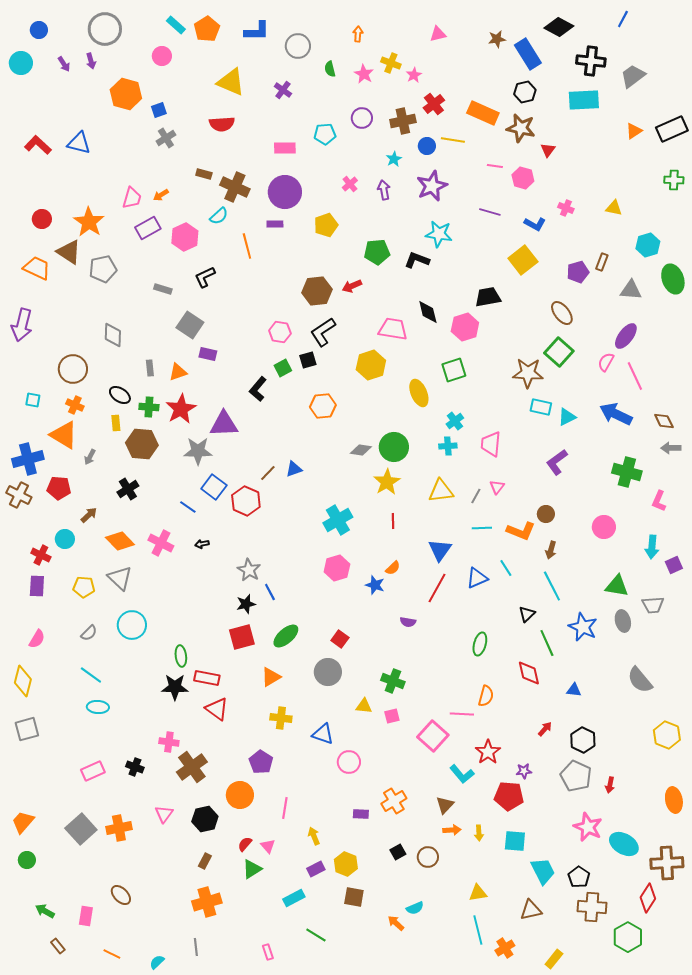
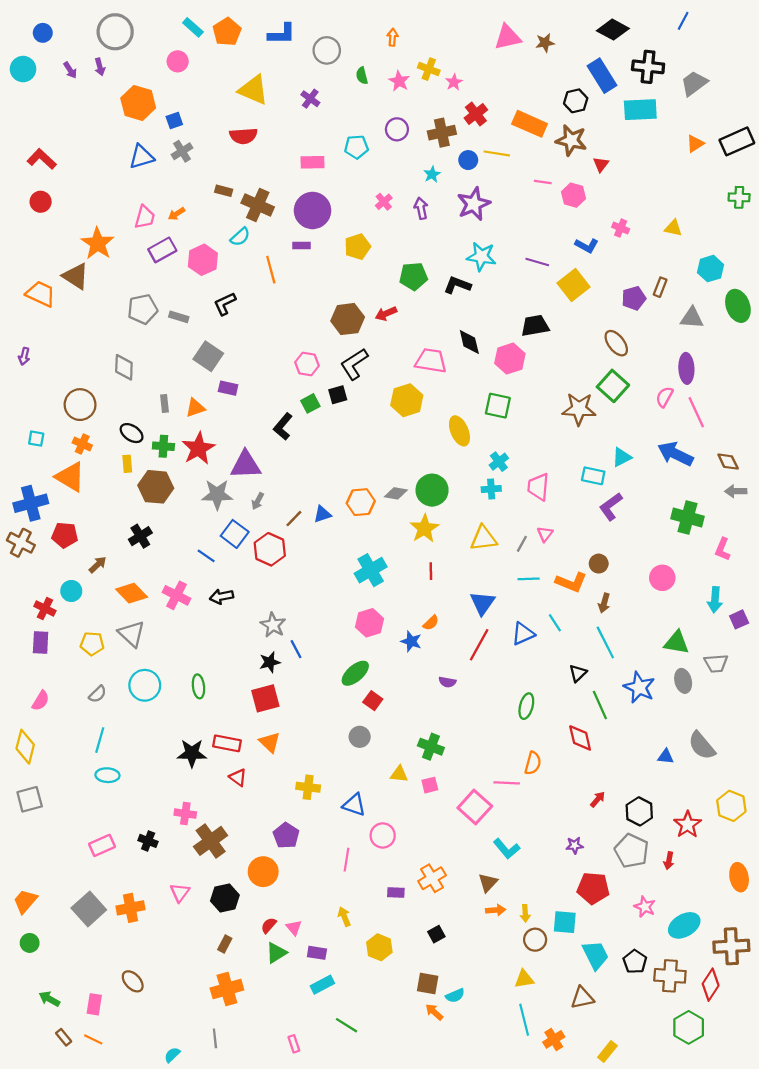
pink triangle: (438, 34) -> (508, 37), moved, size x1.5
blue rectangle: (528, 54) -> (602, 76), moved
blue triangle: (79, 143) -> (141, 157), moved, turned -30
purple line: (490, 212) -> (537, 262), moved
red circle: (42, 219) -> (41, 202), moved
gray pentagon: (103, 269) -> (143, 309), moved
purple arrow: (22, 325) -> (24, 356), size x0.5
purple ellipse: (626, 336) -> (686, 368), turned -40
green square: (454, 370) -> (498, 406), turned 30
orange hexagon: (323, 406) -> (361, 502), moved
cyan rectangle: (541, 407) -> (593, 476), moved
gray arrow: (90, 457) -> (258, 501), moved
black arrow: (202, 544) -> (221, 596), size x1.5
green ellipse: (286, 636) -> (355, 673), moved
green ellipse: (181, 656) -> (198, 686), moved
gray circle: (328, 672) -> (360, 737), size x0.7
cyan line: (91, 675) -> (100, 740), turned 70
orange triangle: (271, 677) -> (270, 742), moved, turned -45
blue triangle: (574, 690) -> (666, 757), moved
red triangle: (217, 709) -> (238, 777), size x0.7
red star: (488, 752) -> (688, 825), moved
red pentagon: (509, 796) -> (593, 888), moved
pink line: (285, 808) -> (346, 860), moved
pink star: (588, 827) -> (645, 907), size x0.7
cyan ellipse: (624, 844) -> (684, 925), turned -60
brown circle: (428, 857) -> (535, 940), moved
purple rectangle: (316, 869) -> (317, 953), moved, turned 36
brown square: (354, 897) -> (428, 984), moved
brown cross: (592, 907) -> (670, 976), moved
orange line: (112, 954) -> (93, 1039), moved

